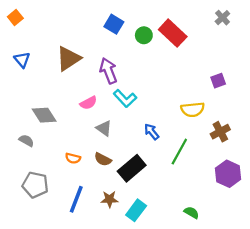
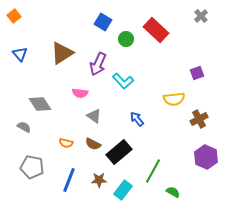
green circle: (144, 35) -> (126, 39), moved
purple arrow: (108, 71) -> (98, 64), turned -135
cyan L-shape: (125, 98) -> (123, 81), moved
pink semicircle: (88, 103) -> (80, 93), turned 35
green line: (179, 152) -> (153, 171), moved

